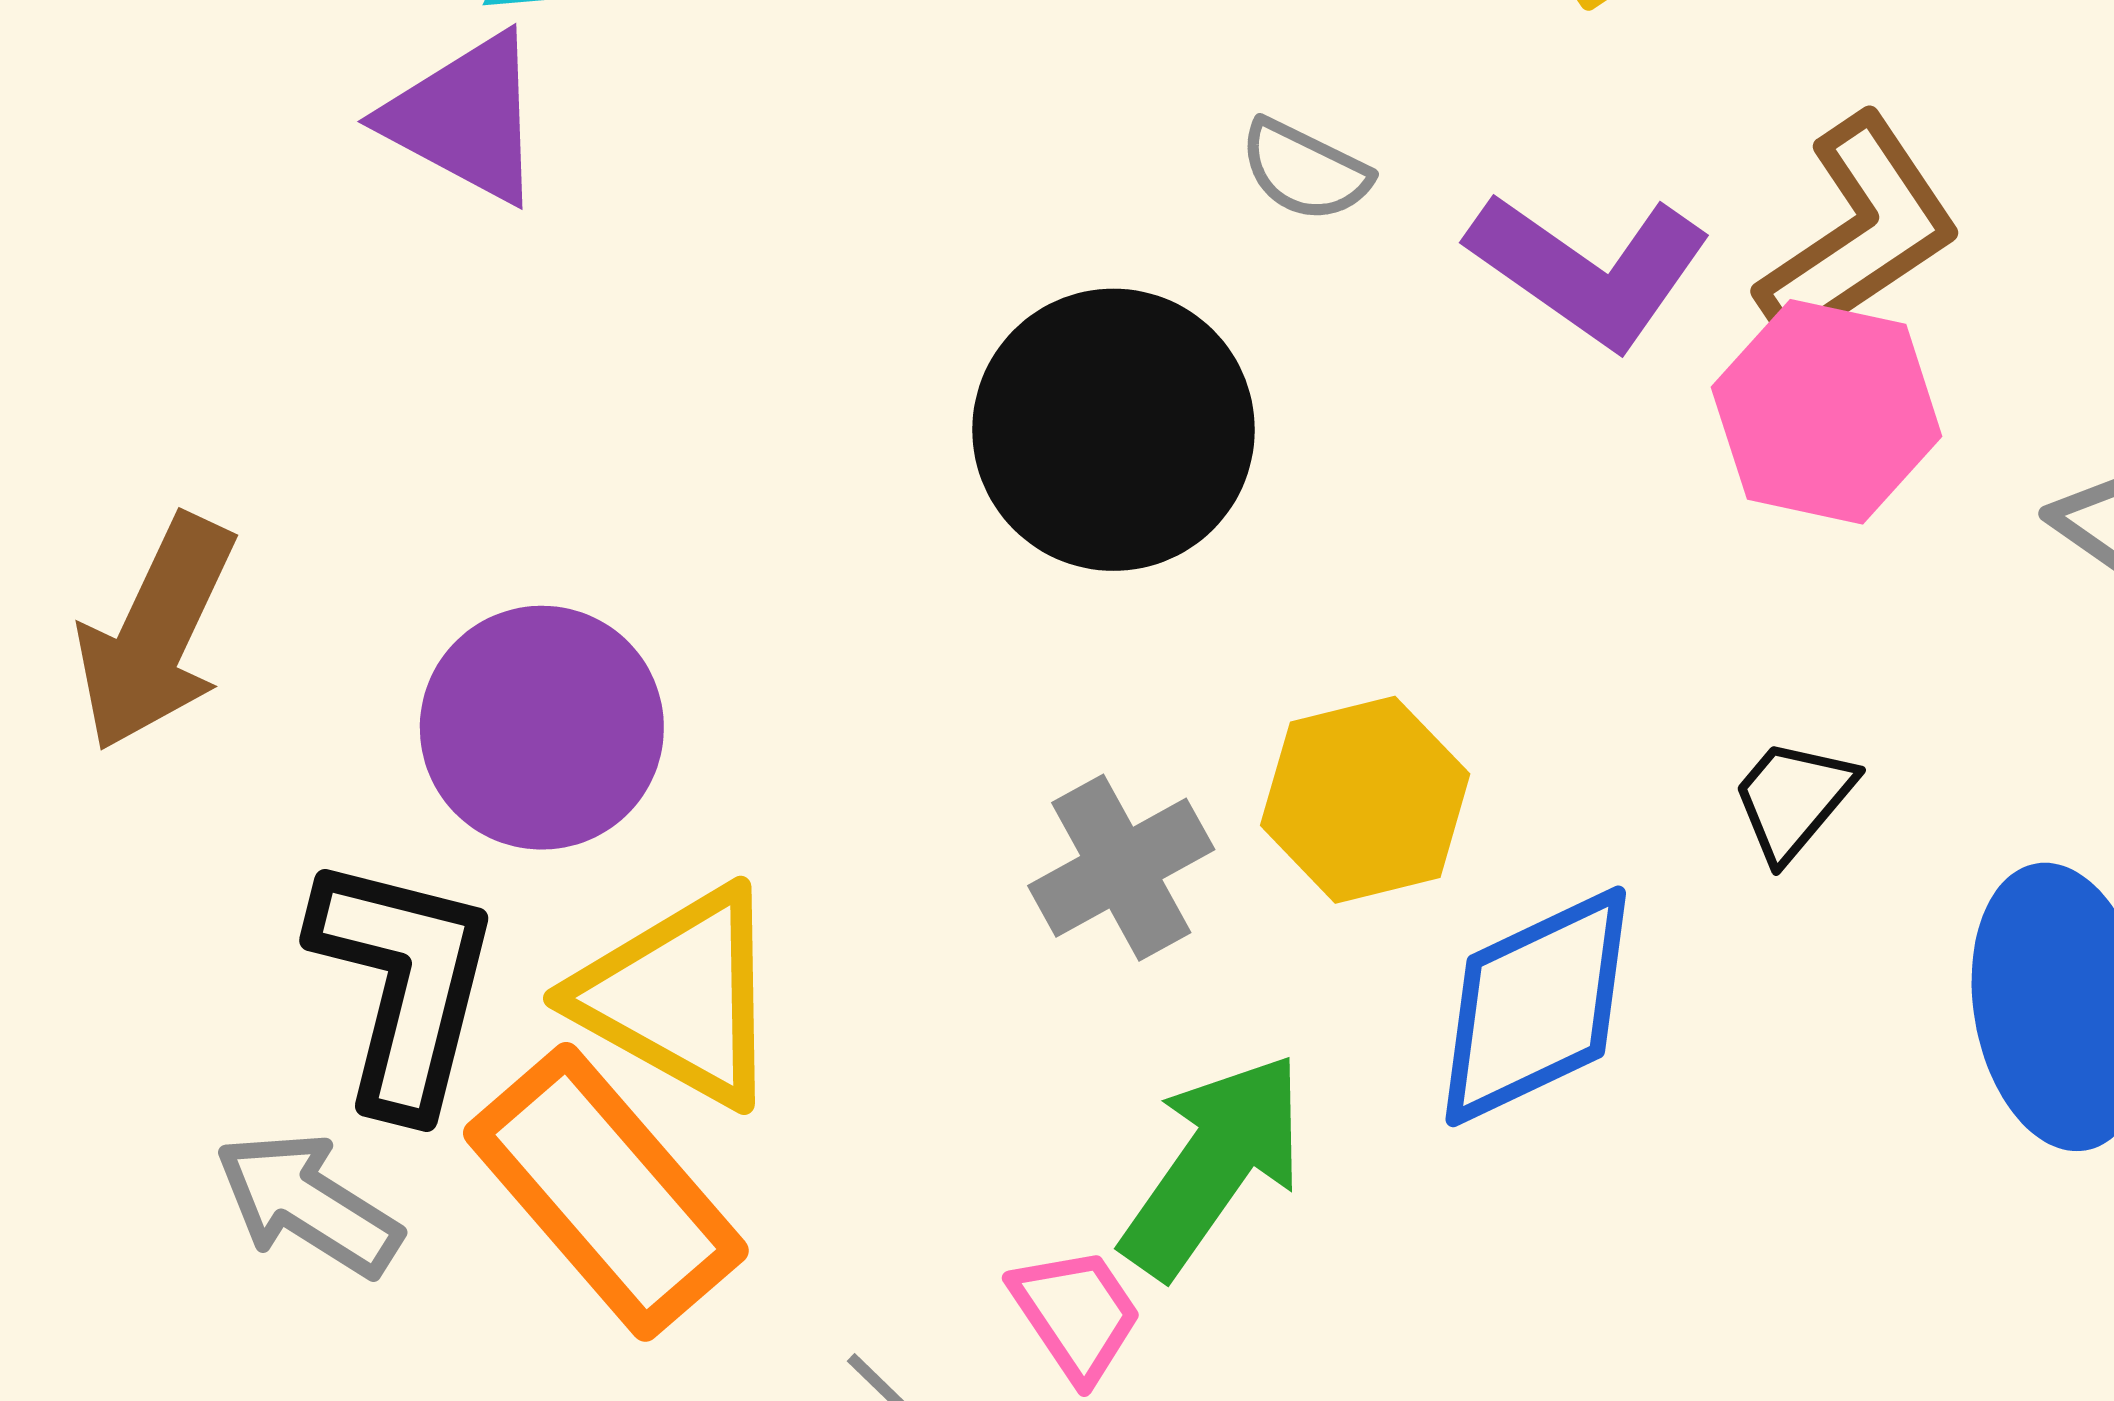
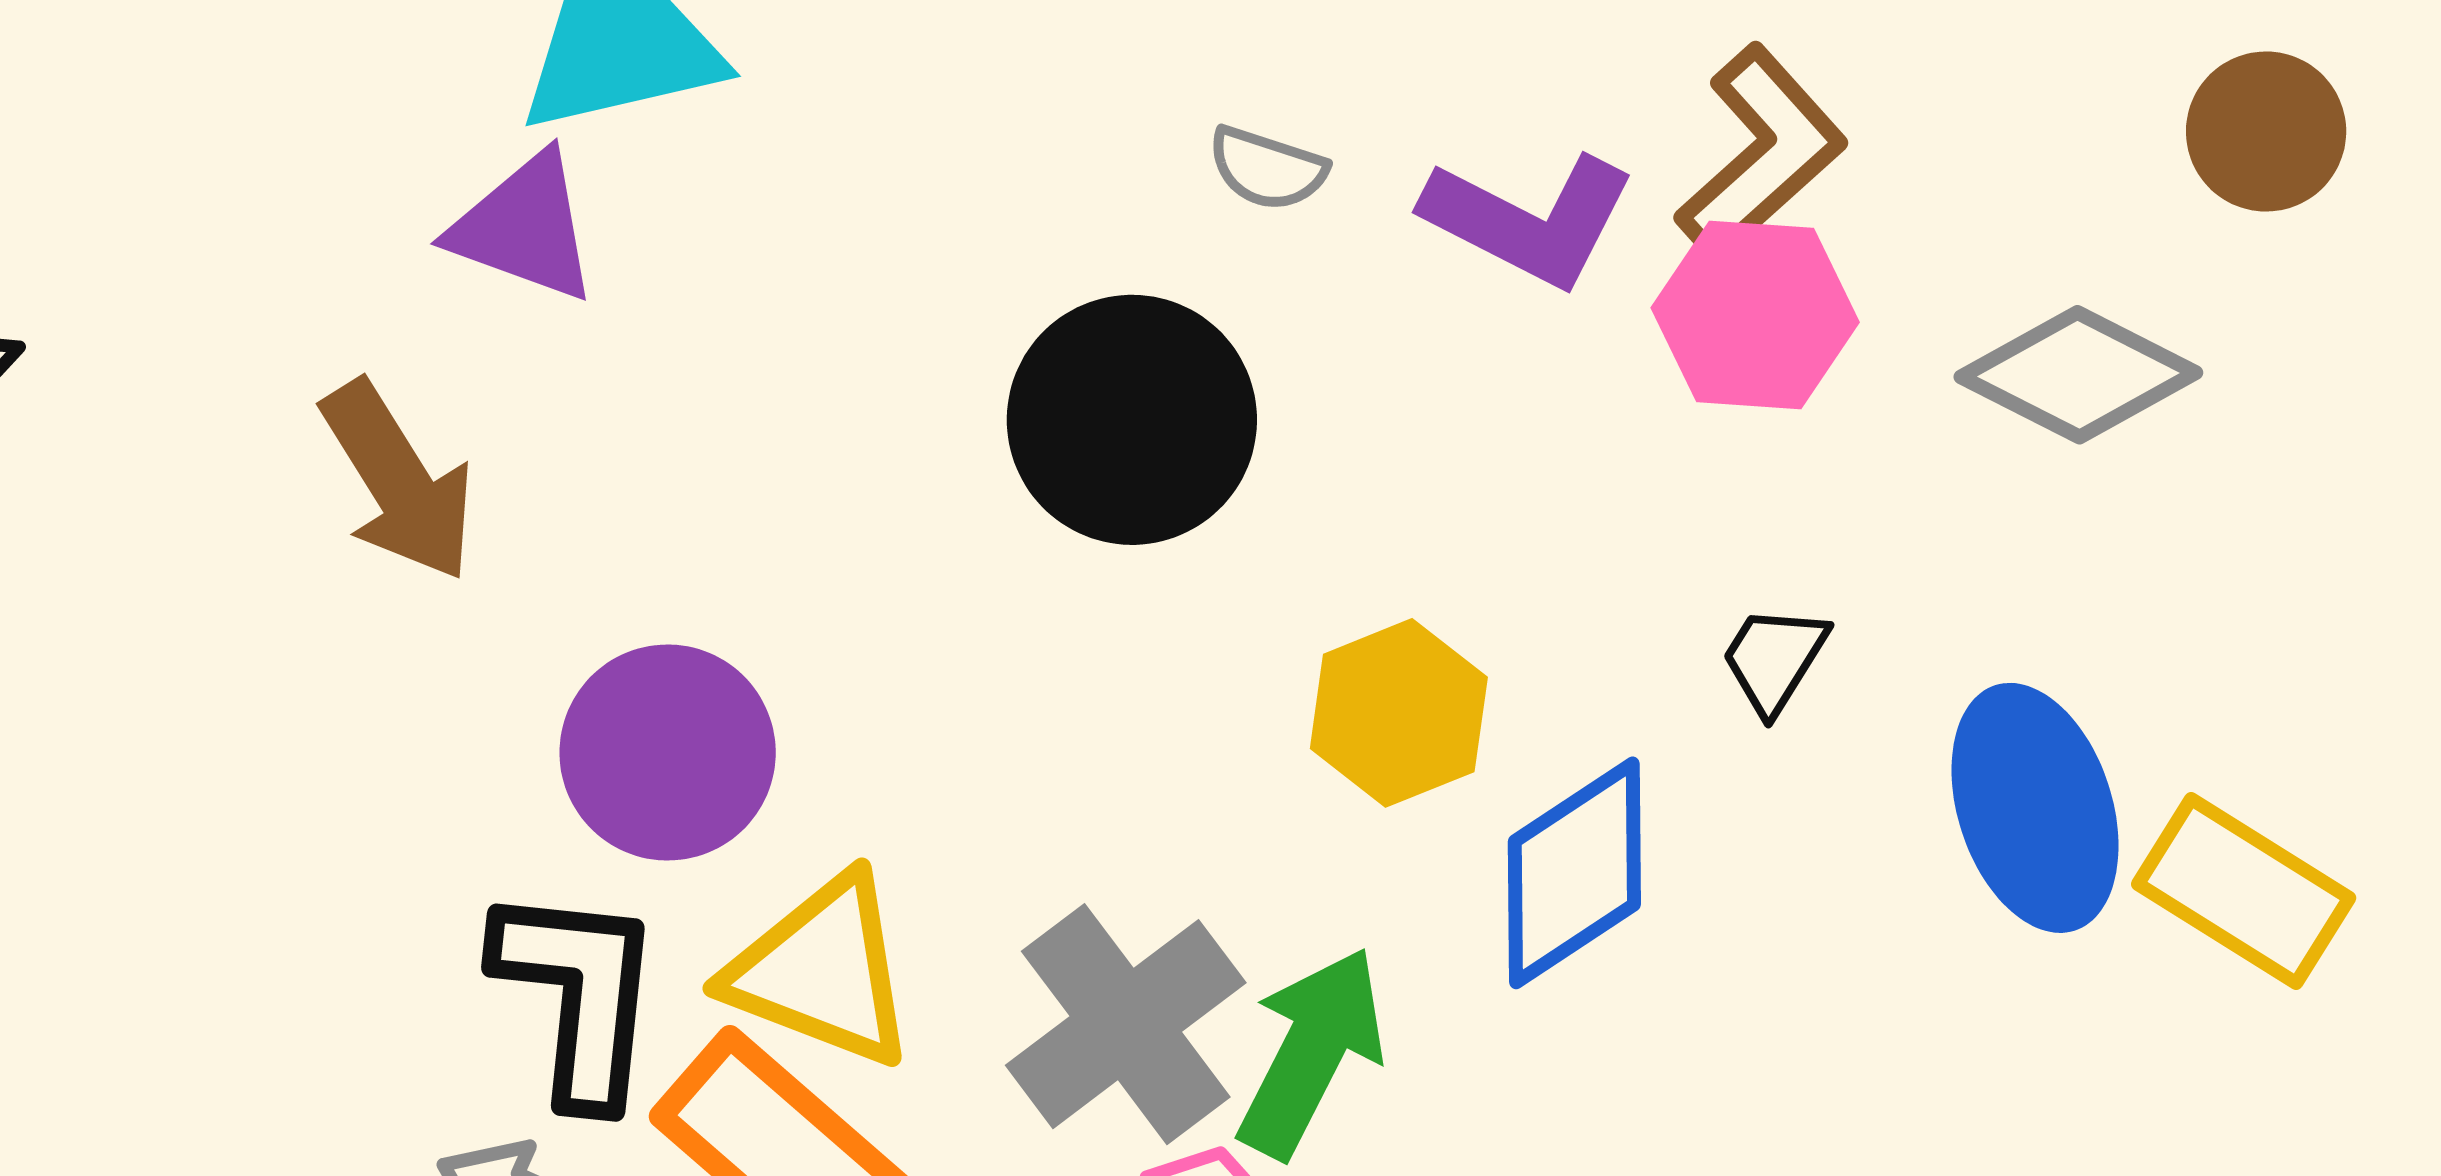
brown arrow: (156, 633) -> (398, 481), moved, turned -49
gray cross: (1121, 868) -> (1126, 1024), moved, size x1.5

